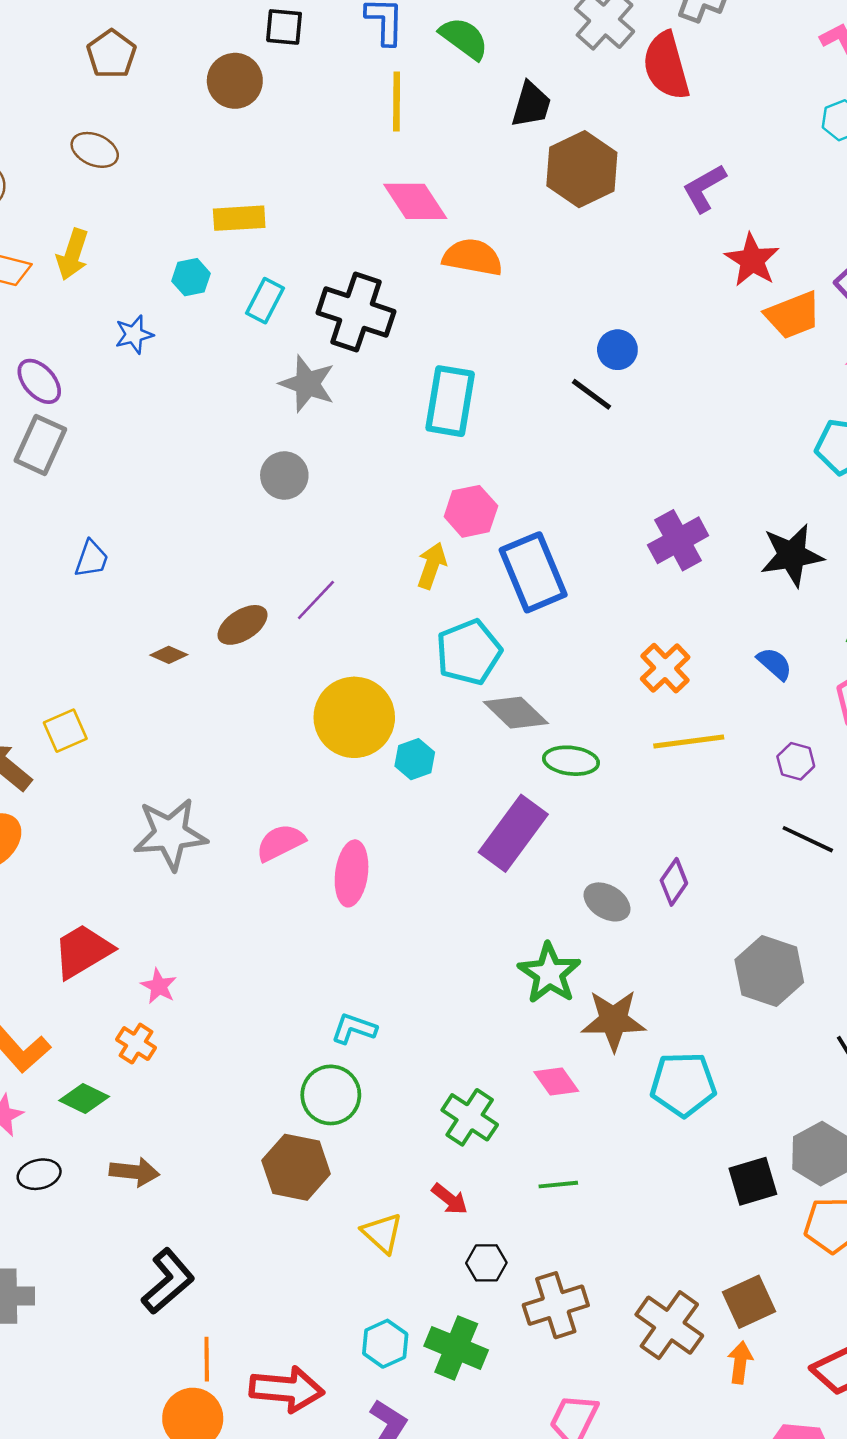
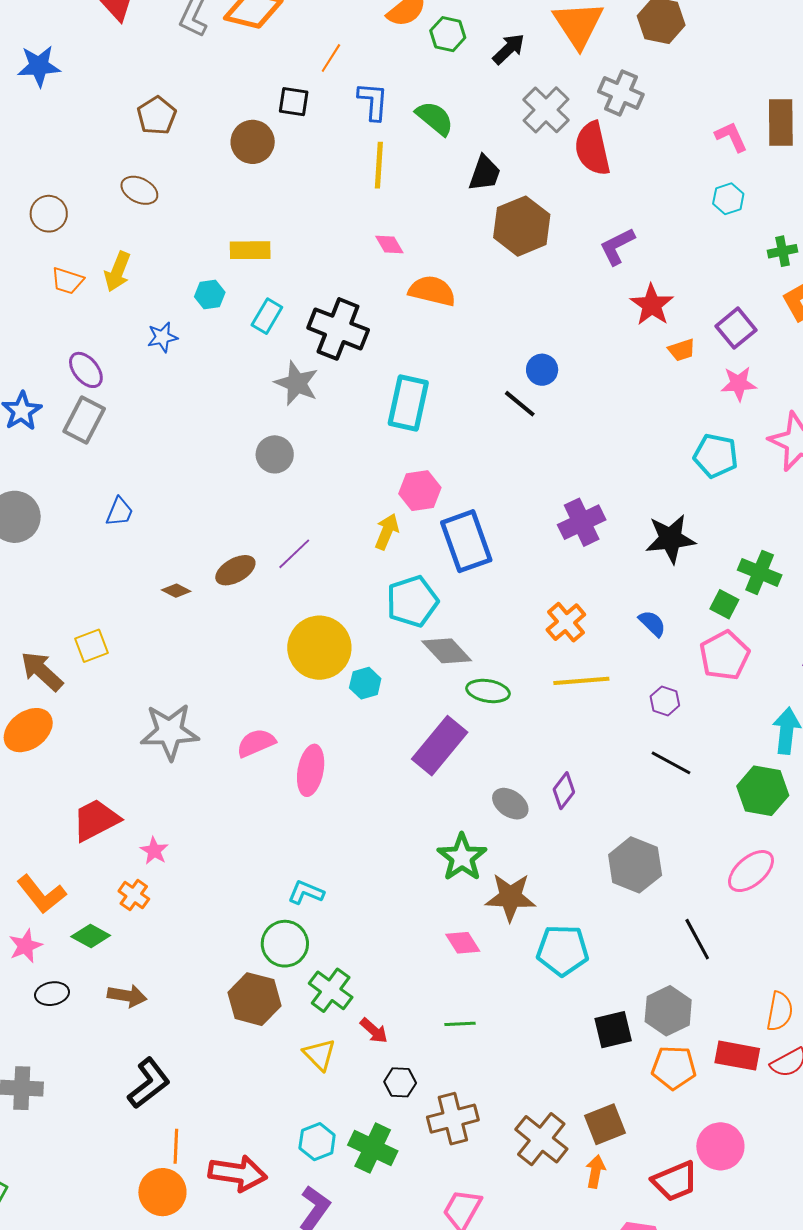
pink diamond: (415, 201) -> (389, 244), size x0.6
orange trapezoid: (793, 315) -> (682, 350), size x0.6
green cross: (470, 1117) -> (331, 990), moved

